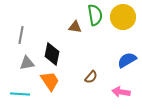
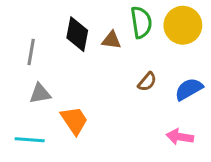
black diamond: (52, 54) -> (77, 34), moved
brown semicircle: (91, 77) -> (147, 82), moved

